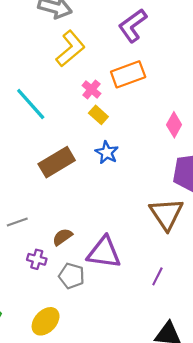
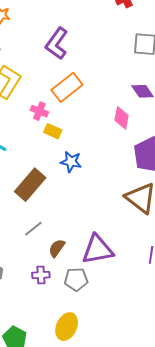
gray line: (17, 222) -> (33, 229), moved

